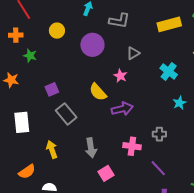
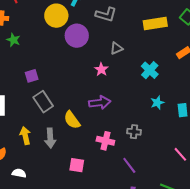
yellow circle: (57, 31) -> (56, 16), moved, size x1.5
yellow semicircle: (98, 92) -> (72, 120), moved
gray arrow: (91, 148) -> (50, 138), moved
pink square: (106, 173) -> (77, 165), turned 35

